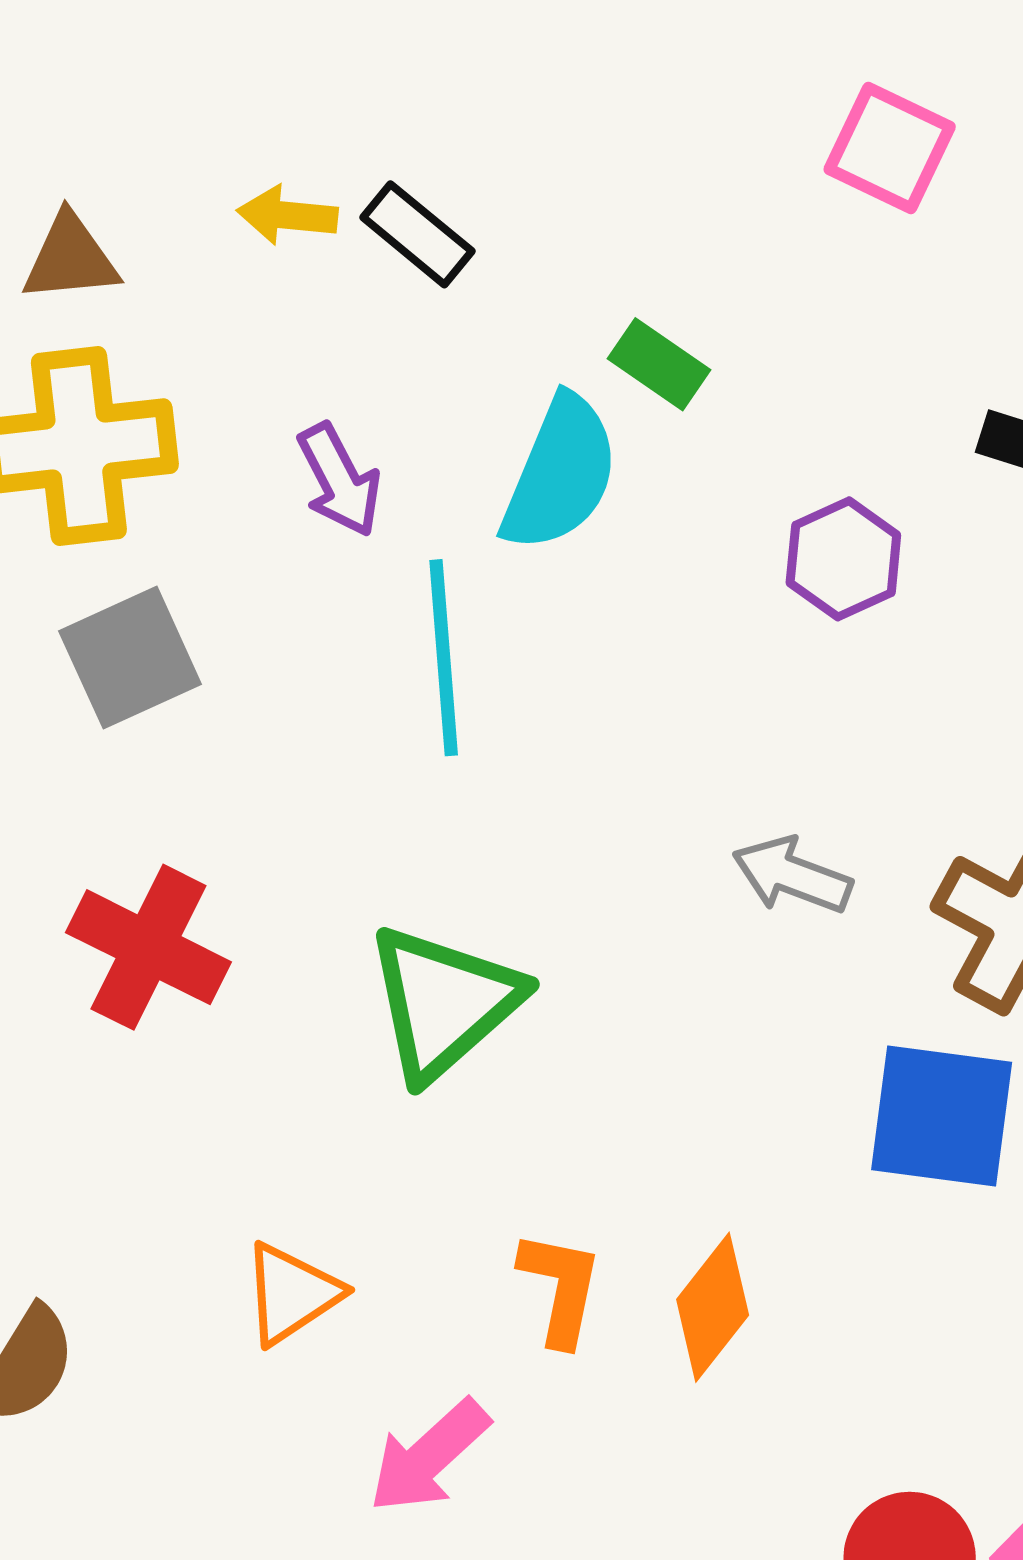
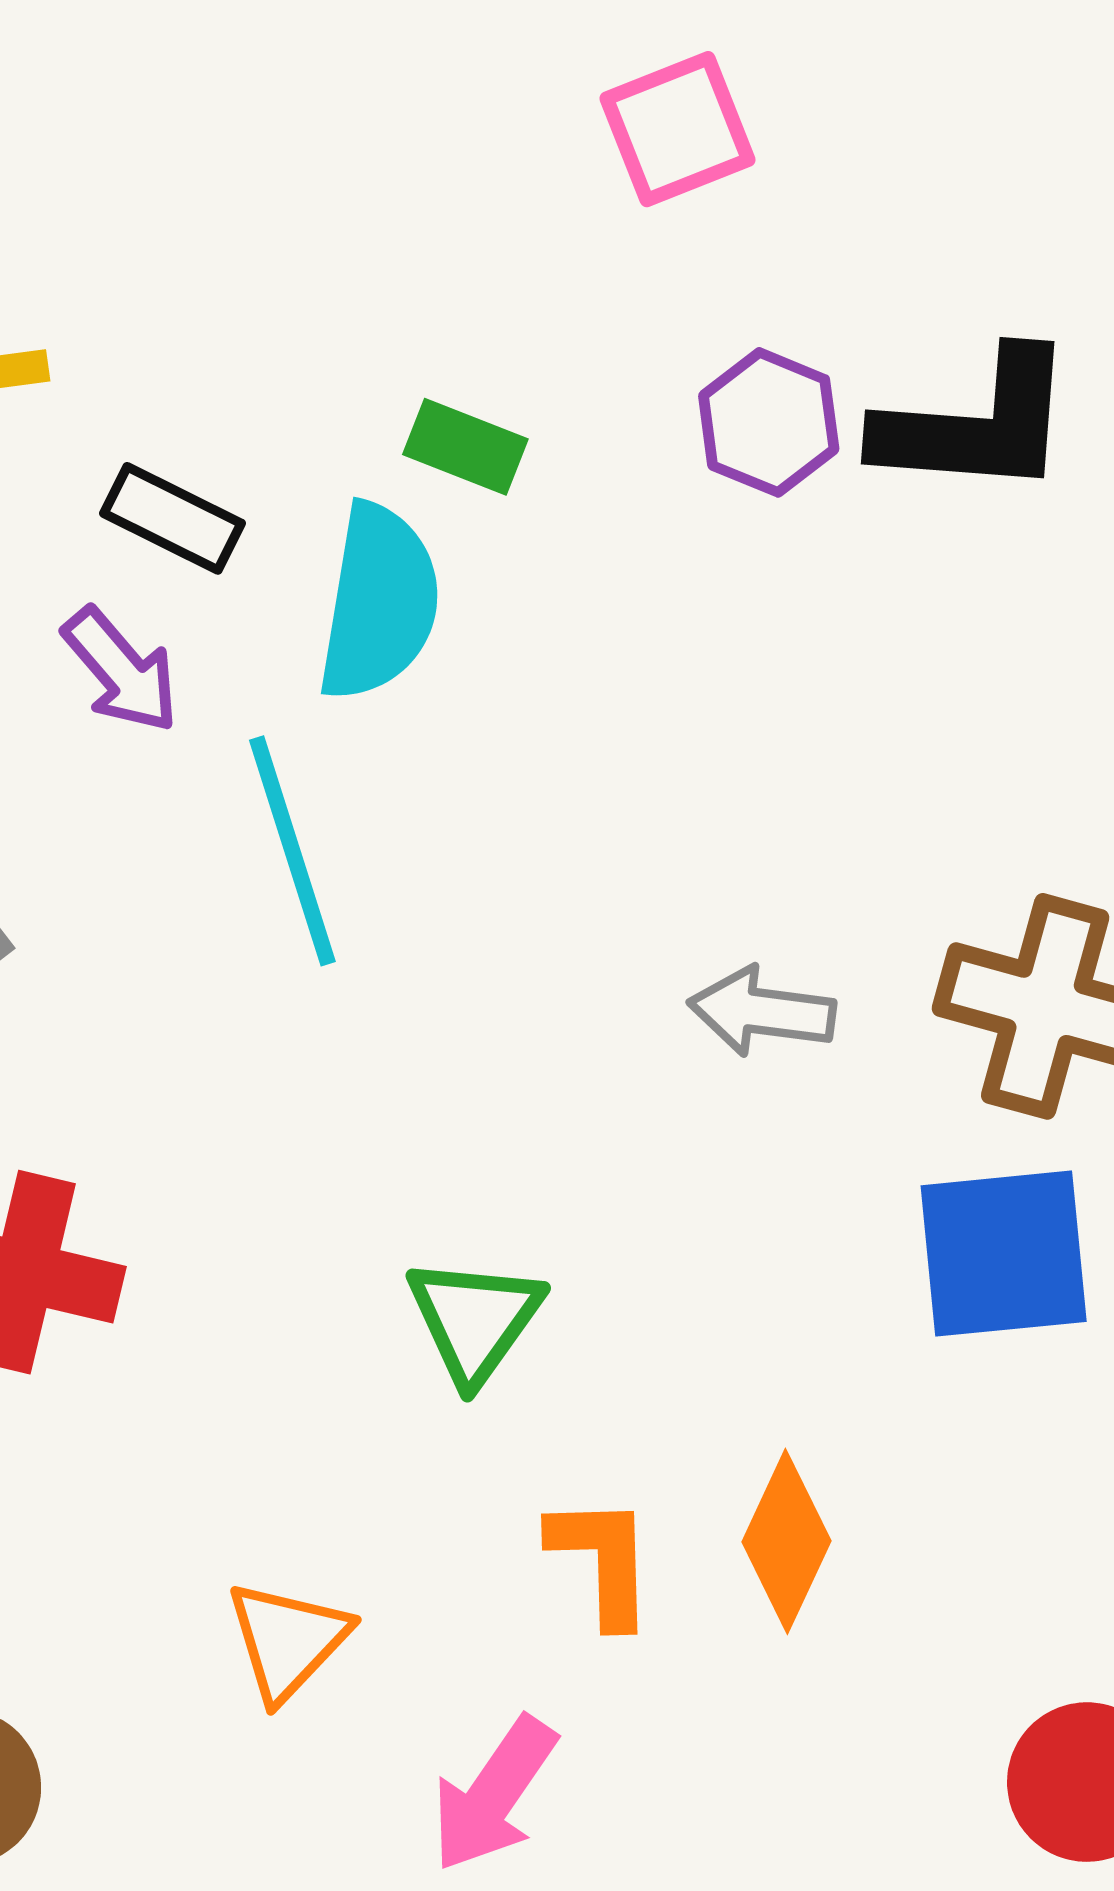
pink square: (890, 148) -> (677, 129), turned -34
black rectangle: (417, 234) -> (172, 518), moved
purple hexagon: (843, 559) -> (769, 422), moved
green triangle: (444, 1002) -> (475, 1320), moved, size x0.7

